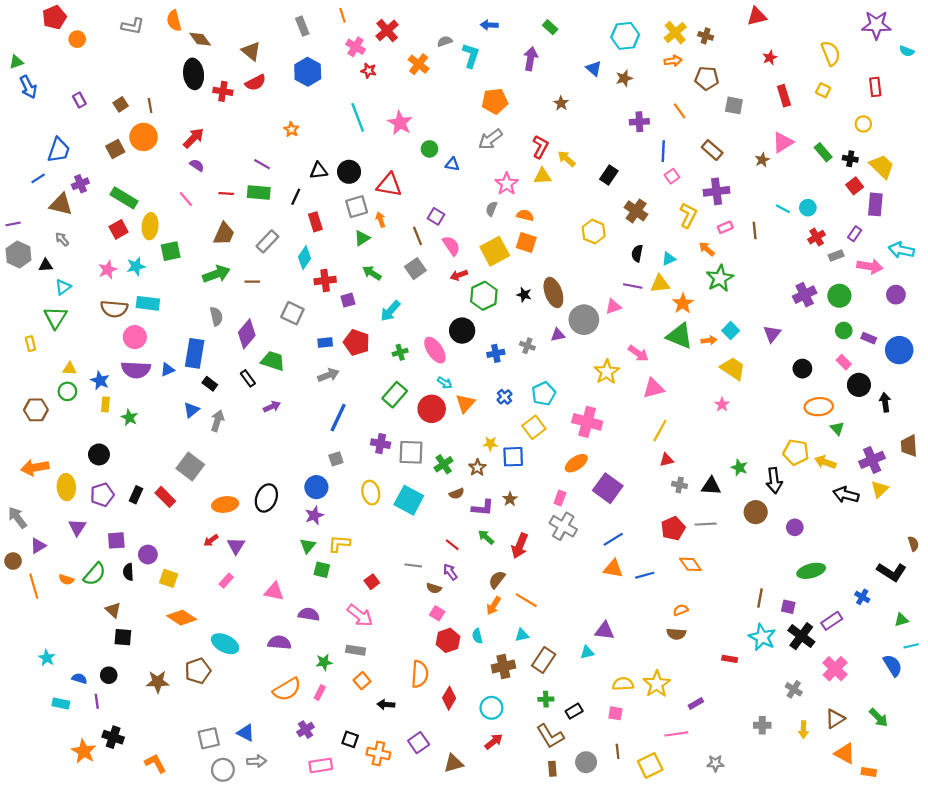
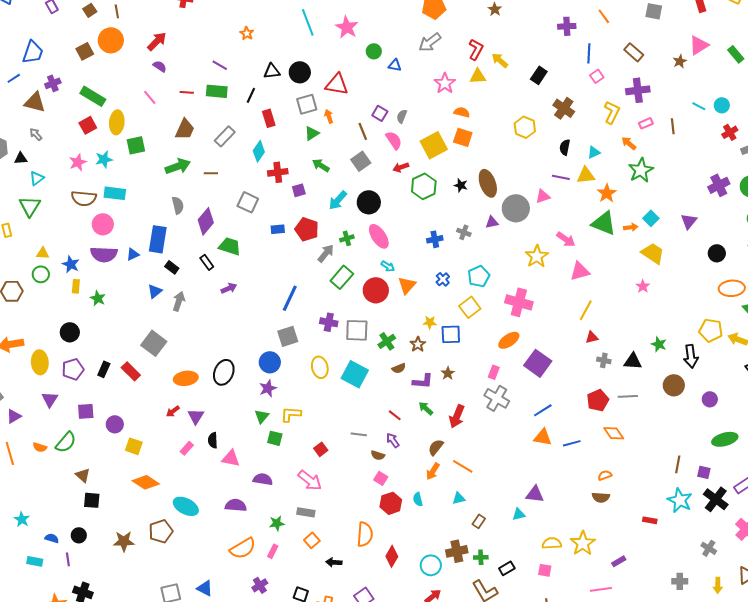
gray semicircle: (491, 209) -> (402, 116), moved
black circle: (462, 331) -> (369, 202), moved
gray arrow: (328, 375) -> (326, 253), moved, turned -30
gray square: (336, 459) -> (288, 336), size x1.5
black semicircle: (128, 572) -> (213, 440), moved
brown rectangle: (544, 660) -> (479, 521), size x0.6
brown cross: (503, 667) -> (457, 551), moved

